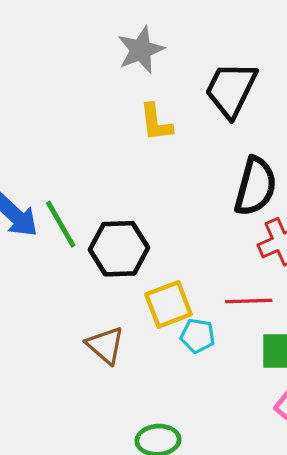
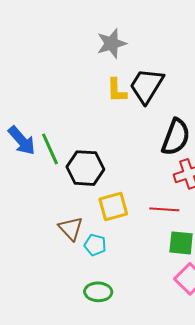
black trapezoid: (231, 90) -> (147, 86), moved
cyan pentagon: (198, 336) -> (95, 245), moved

